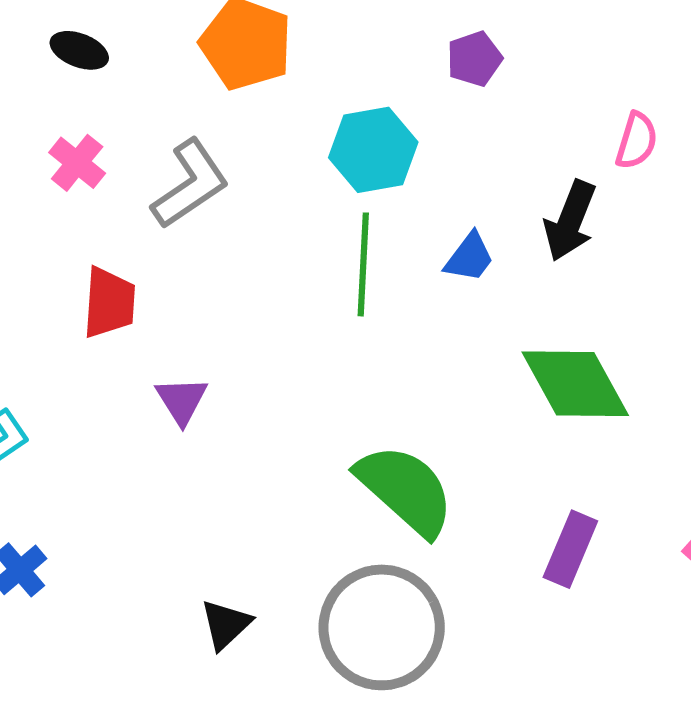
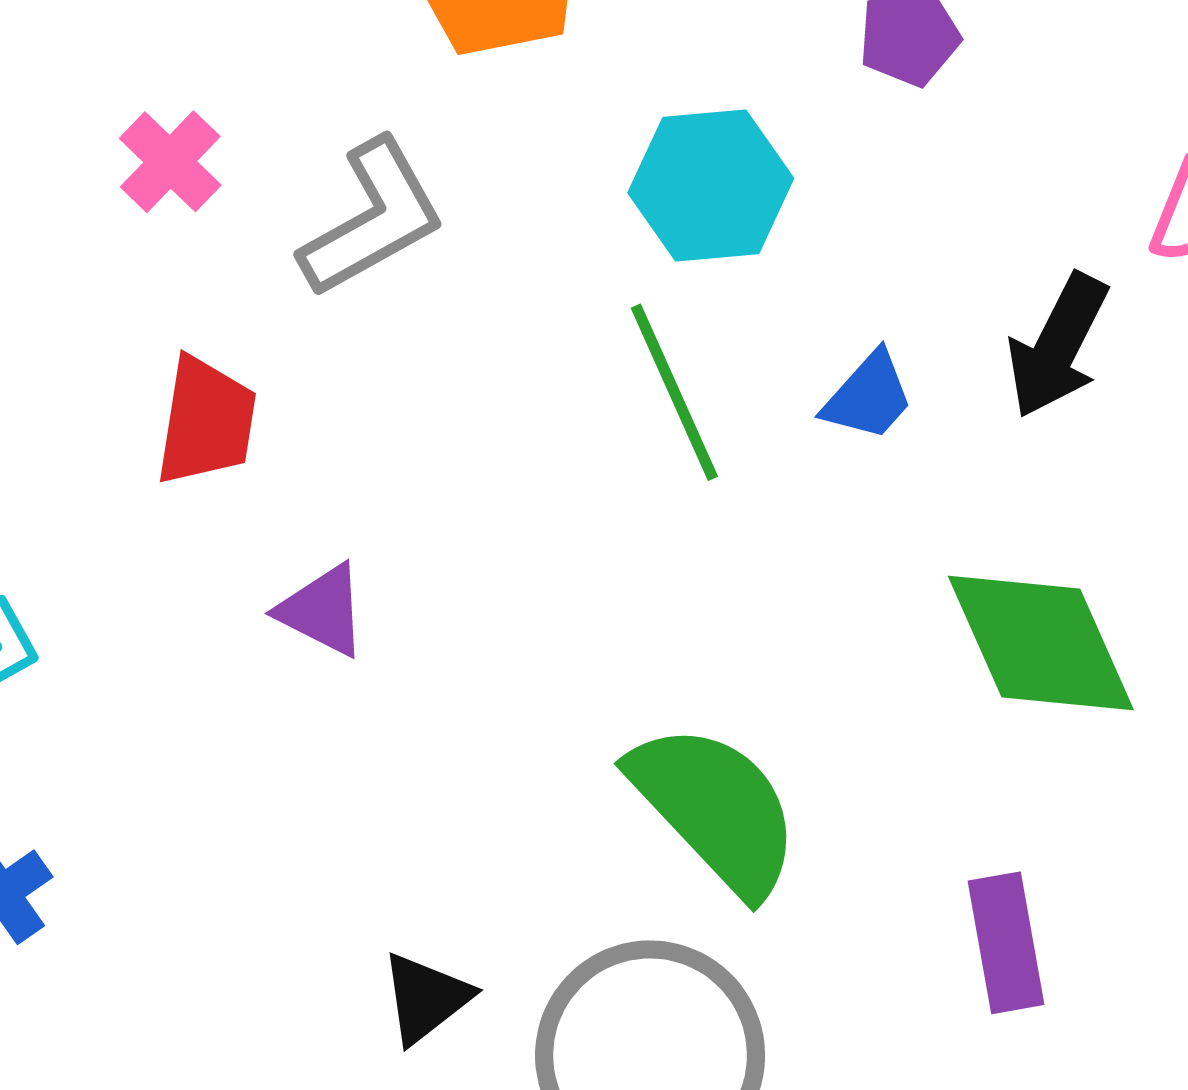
green line: (363, 264) -> (674, 392), turned -32
purple triangle: (182, 400) -> (322, 611), turned -36
purple rectangle: (570, 549) -> (1006, 943), turned -38
black triangle: (226, 624) -> (426, 998), moved

